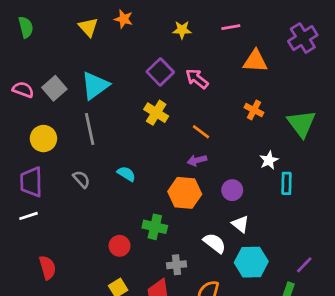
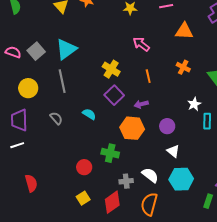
purple square: (160, 72) -> (114, 95), moved
orange line: (201, 132) -> (148, 76), moved, turned 40
white semicircle: (215, 243) -> (150, 175), moved

